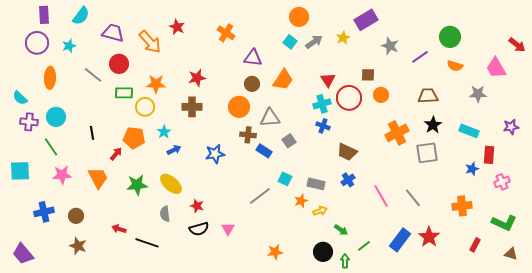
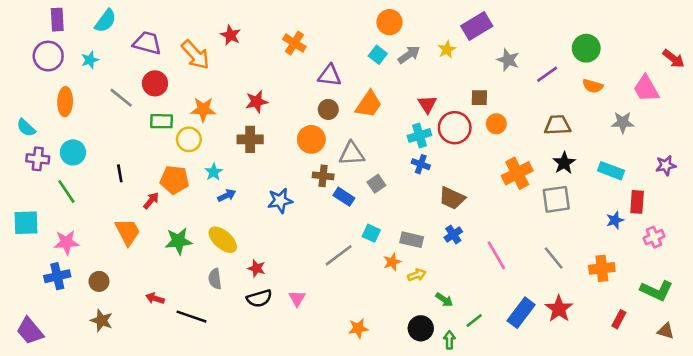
pink star: (62, 175) -> (66, 242), moved
gray line: (413, 198) -> (554, 258), moved

